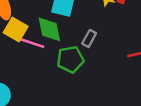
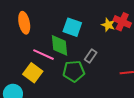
yellow square: (16, 29) -> (33, 73), moved

